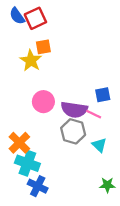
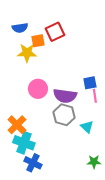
blue semicircle: (17, 16) -> (20, 28), moved, turned -63
red square: (35, 18) -> (55, 32), moved
yellow star: (31, 61) -> (27, 53), turned -30
pink line: (94, 114) -> (95, 96), moved, turned 56

